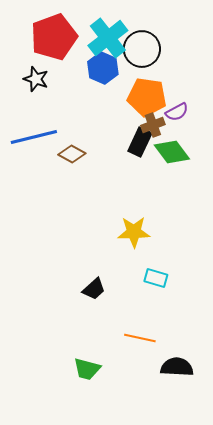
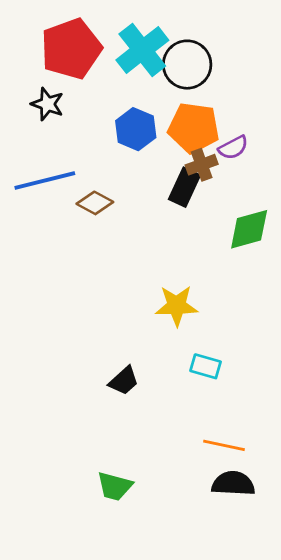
blue hexagon: (103, 68) -> (136, 129), moved
green diamond: (172, 152) -> (249, 229), moved, turned -69
orange line: (140, 338) -> (224, 445), moved

